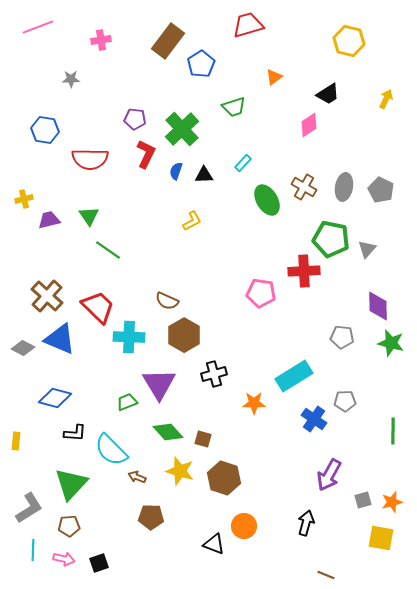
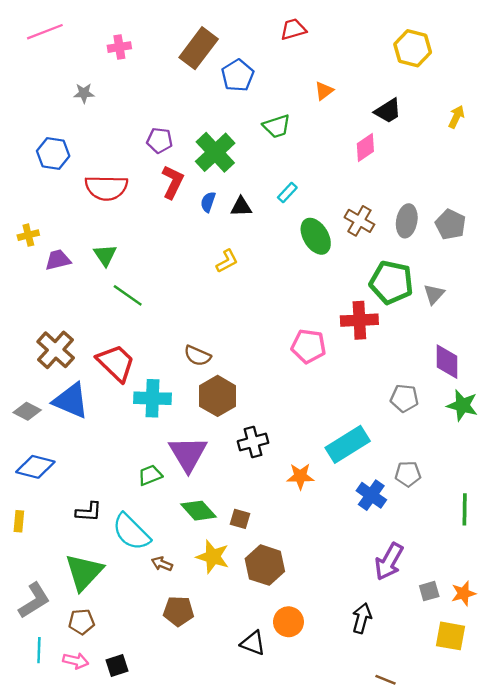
red trapezoid: (248, 25) -> (293, 29), size x0.7
blue diamond: (55, 398) -> (35, 467), moved

